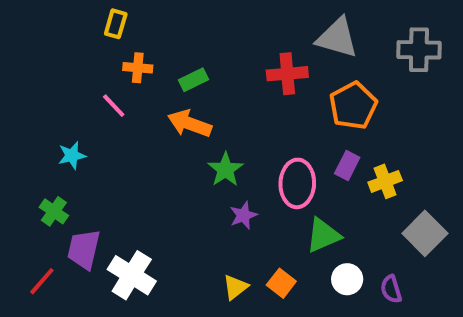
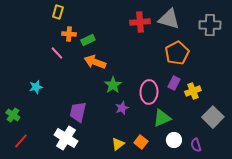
red cross: (287, 74) -> (140, 22), moved
green rectangle: (194, 80) -> (88, 40), moved
cyan star: (72, 156) -> (36, 87), moved
green cross: (54, 211) -> (13, 115), moved
purple trapezoid: (84, 249) -> (78, 112), moved

